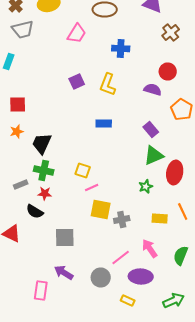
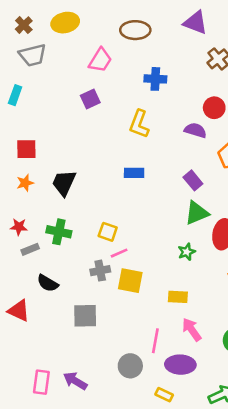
purple square: (77, 82) -> (90, 99), moved
black trapezoid: (42, 144) -> (64, 183), moved
red star: (45, 194) -> (19, 227), moved
yellow rectangle: (160, 218) -> (178, 297), moved
gray cross: (122, 220) -> (100, 271), moved
pink line: (121, 258) -> (155, 341), turned -42
purple arrow: (64, 272) -> (75, 381), moved
pink rectangle: (41, 290) -> (41, 382), moved

